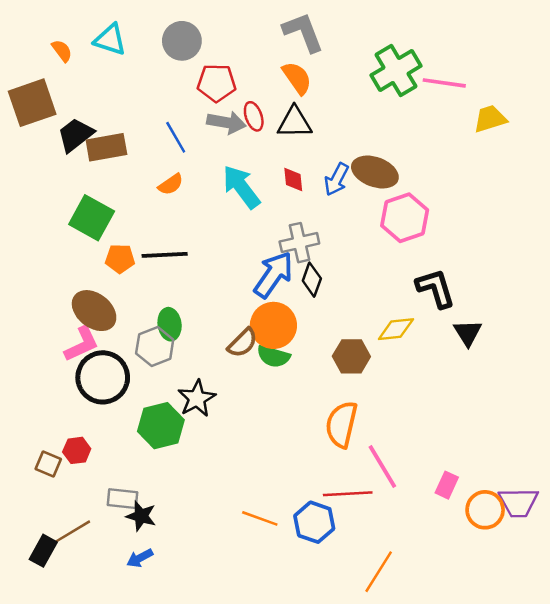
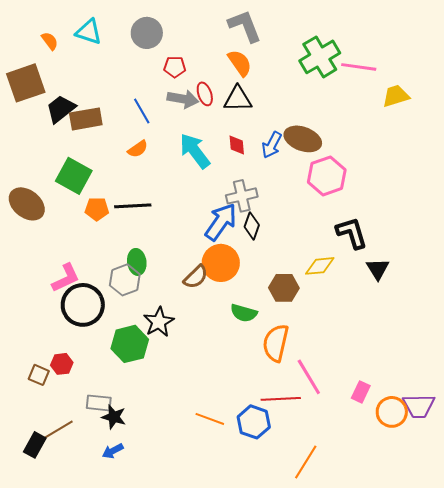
red pentagon: (217, 83) -> (175, 67), size x0.7
brown ellipse: (94, 311) -> (27, 204), moved
green semicircle: (273, 356) -> (244, 313), moved

